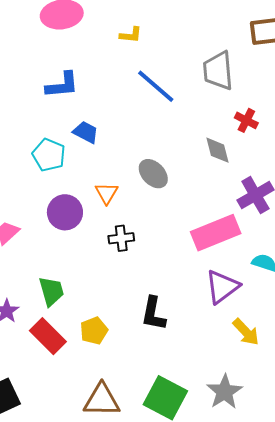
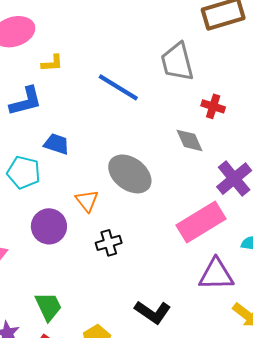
yellow L-shape: (131, 35) -> (52, 63), moved
gray ellipse: (153, 174) -> (130, 174), size x1.4
purple triangle: (222, 287) -> (216, 274), turned 45
black L-shape: (153, 314) -> (153, 312), turned -57

